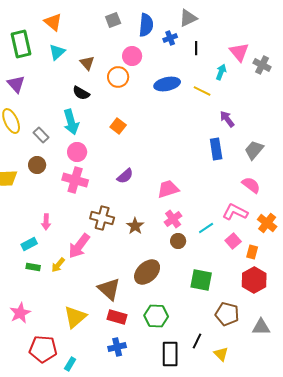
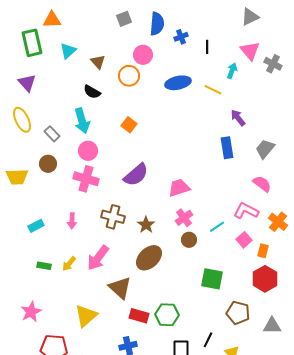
gray triangle: (188, 18) -> (250, 17), moved
orange triangle: (53, 22) -> (52, 20), moved, turned -42
purple semicircle: (125, 176) -> (136, 175), size x1.5
pink arrow: (46, 222) -> (72, 221), moved
cyan rectangle: (29, 244) -> (36, 226), moved
pink arrow: (79, 246) -> (98, 258), moved
brown ellipse: (147, 272) -> (149, 258), moved
red rectangle: (117, 317) -> (139, 316), moved

